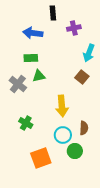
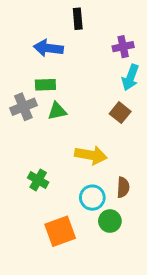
purple cross: (74, 28) -> (123, 47), moved
gray cross: (18, 84) -> (23, 107), moved, turned 30
yellow arrow: (62, 106) -> (91, 155), turned -75

